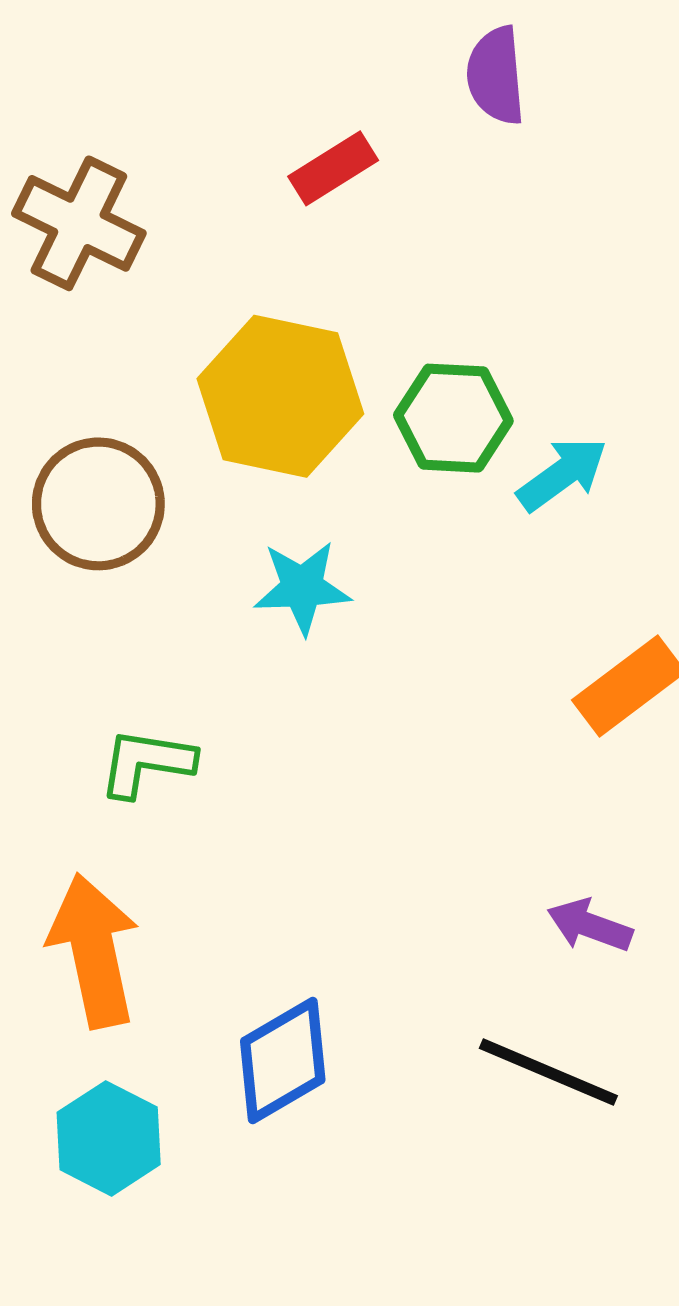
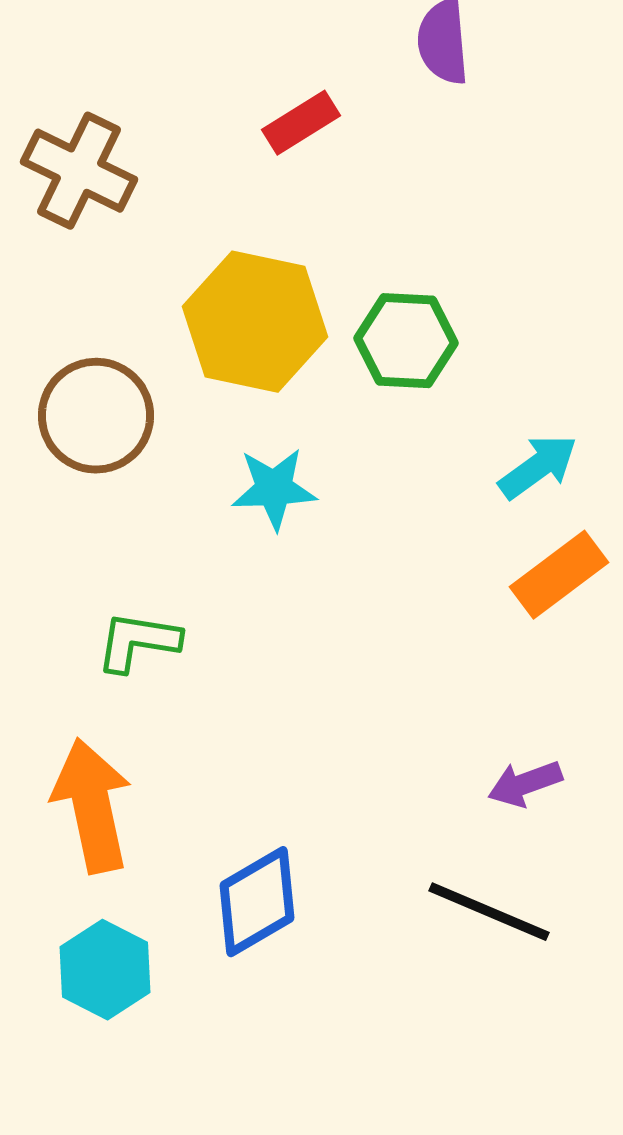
cyan arrow: (562, 474) -> (538, 467), moved
purple arrow: (590, 925) -> (525, 784), turned -40

